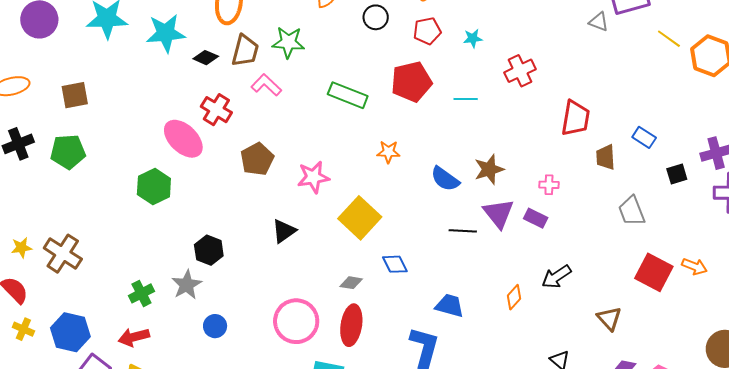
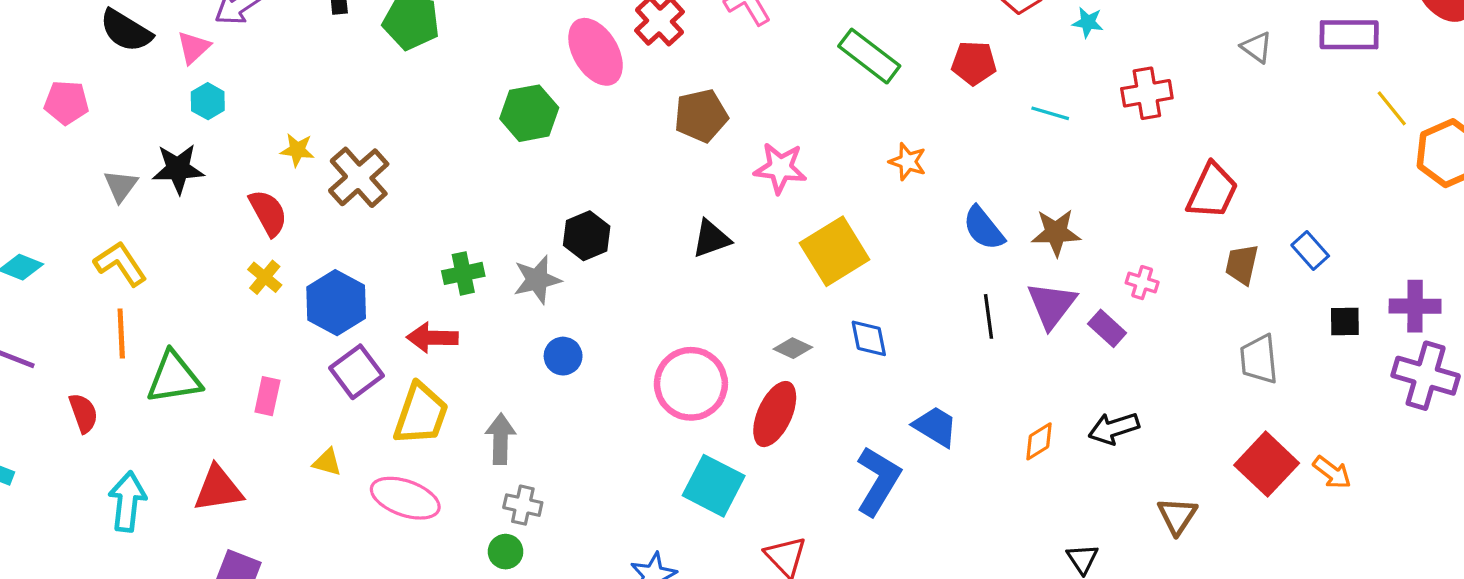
gray triangle: (599, 22) -> (1257, 47), moved
red pentagon: (411, 82) -> (974, 63), size x0.7
black line: (463, 231) -> (988, 316), turned 64

